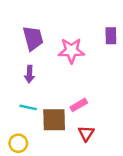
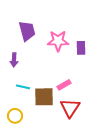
purple rectangle: (111, 36) -> (81, 48), moved
purple arrow: (29, 74) -> (14, 60), moved
red triangle: (86, 133) -> (70, 108), size x1.5

